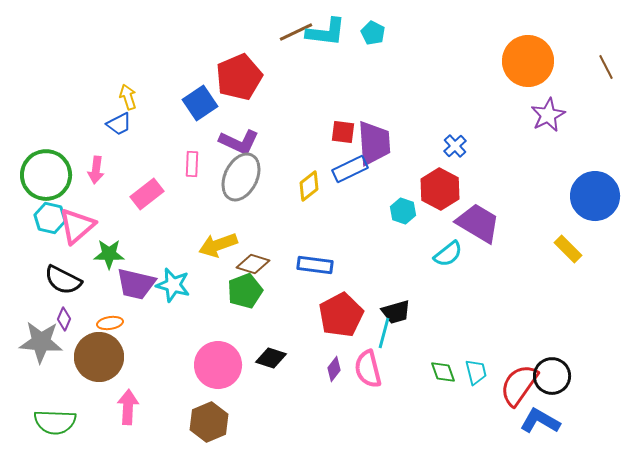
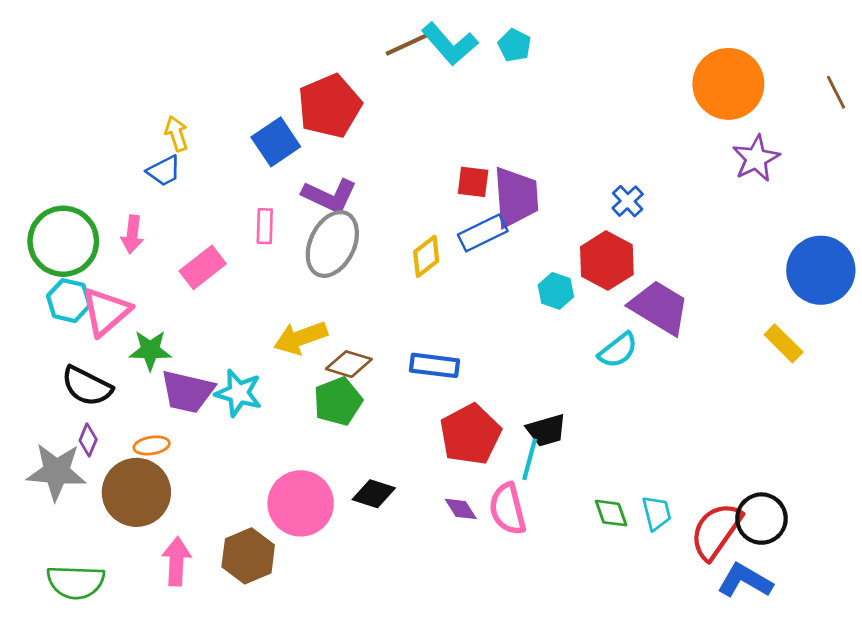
cyan L-shape: (326, 32) -> (450, 44), turned 42
purple diamond: (334, 369) -> (461, 509), turned -70
brown hexagon: (209, 422) -> (248, 556), moved

